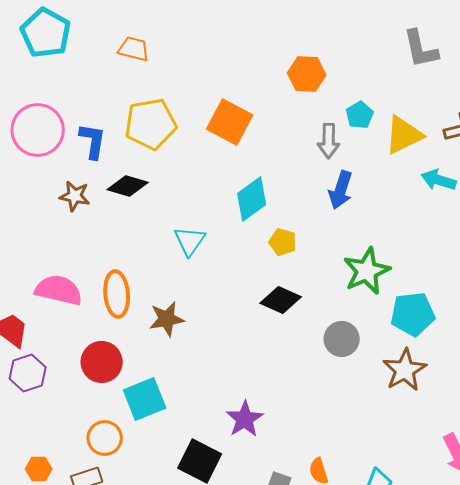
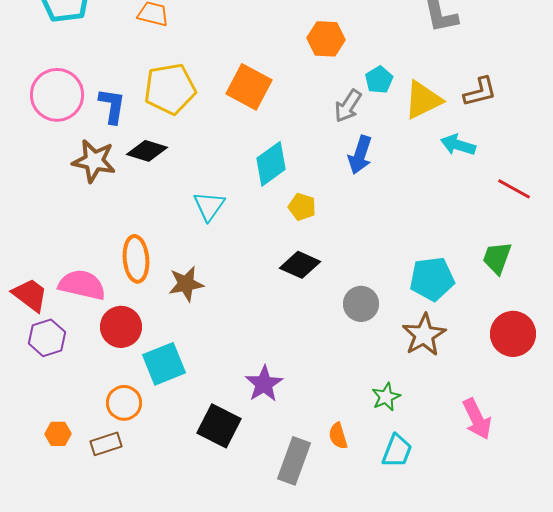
gray arrow: (329, 141) -> (348, 106), turned 32
brown star: (75, 196) -> (94, 161), size x1.4
green star: (367, 271) -> (386, 397), moved, size x0.6
pink semicircle: (59, 290) -> (82, 285), moved

